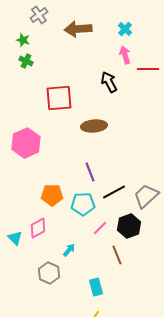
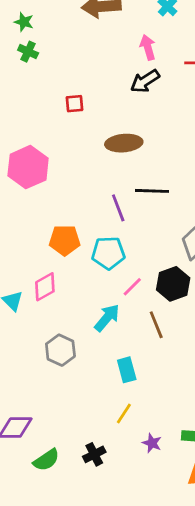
pink arrow: (125, 55) -> (148, 47), moved
black arrow: (109, 82) -> (145, 81), turned -95
red square: (59, 98) -> (75, 104), size x0.5
black line: (114, 192) -> (152, 191), moved, turned 30
cyan arrow: (69, 250) -> (107, 318), moved, size x1.5

